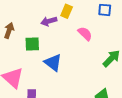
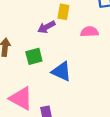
pink semicircle: (85, 34) -> (89, 32), turned -35

